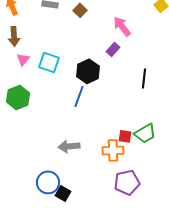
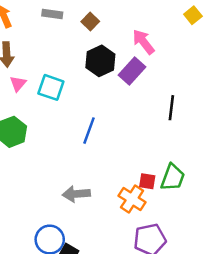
purple rectangle: (113, 49) -> (132, 71), size x1.5
black hexagon: (88, 71) -> (100, 61), moved
green trapezoid: (145, 133) -> (173, 177), turned -40
orange cross: (113, 150) -> (132, 199), turned 35

